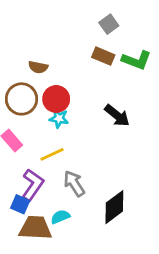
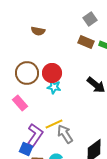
brown semicircle: (38, 67) -> (38, 31), moved
yellow line: (52, 154) -> (54, 124), moved

